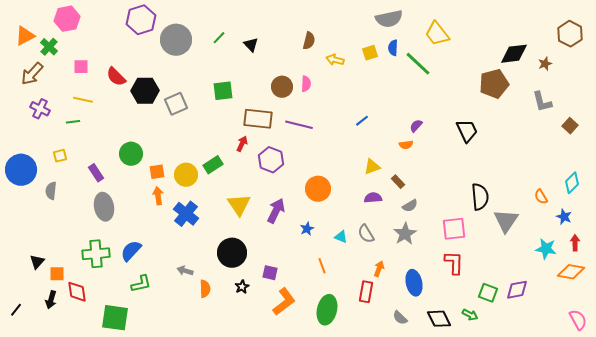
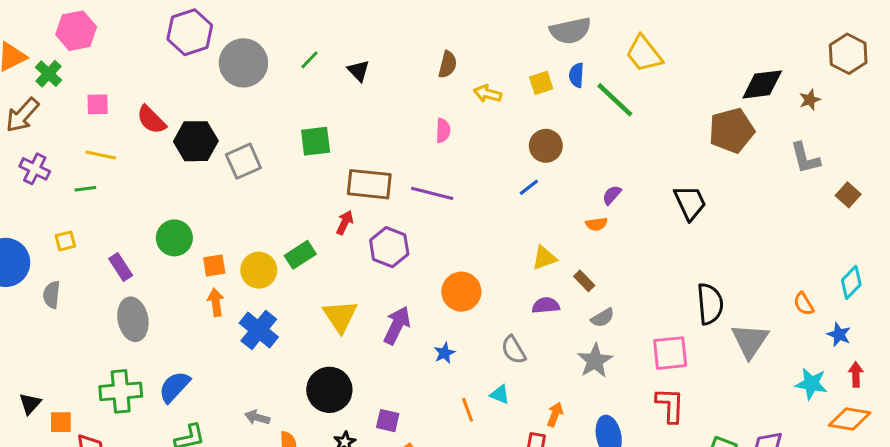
brown circle: (282, 87) -> (546, 146), moved
gray semicircle: (366, 234) -> (514, 350), moved
cyan triangle: (341, 237) -> (500, 394), moved

